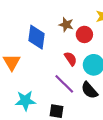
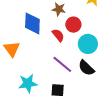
red circle: (84, 34) -> (73, 25), moved
red semicircle: (71, 59) -> (58, 35), moved

